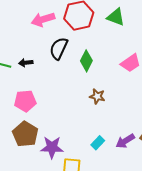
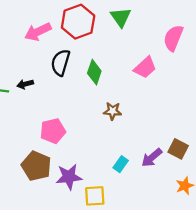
green triangle: (116, 17) -> (121, 17), turned 42
pink pentagon: (25, 101) -> (53, 131), moved

